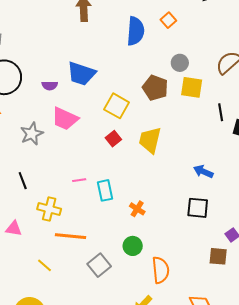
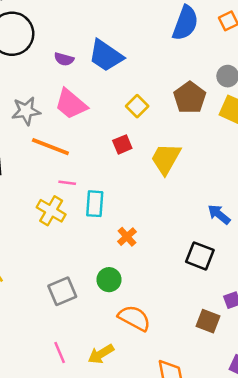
yellow square: (117, 106) -> (137, 106), size x0.7
yellow cross: (49, 209) -> (51, 211), moved
orange line: (70, 236) -> (50, 147), moved
orange semicircle: (161, 270) -> (134, 318), turned -72

